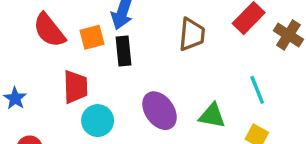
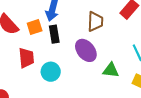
purple ellipse: (160, 111) -> (86, 50), moved
cyan circle: (98, 121) -> (51, 72), moved

